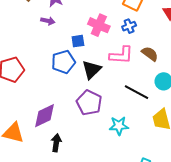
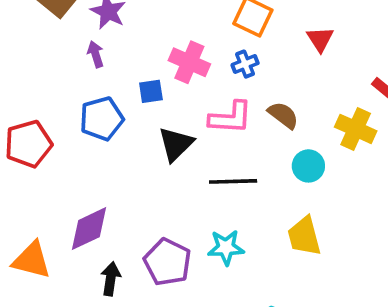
purple arrow: (48, 21) -> (96, 54), turned -120
blue pentagon: (63, 62) -> (102, 119), moved
black line: (136, 92) -> (233, 181), moved, turned -30
purple pentagon: (89, 103) -> (167, 262), moved

